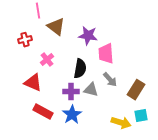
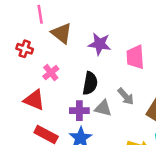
red cross: (25, 40) -> (25, 49), turned 32
pink trapezoid: (106, 54) -> (135, 57), moved

